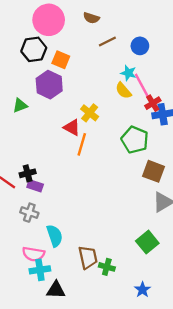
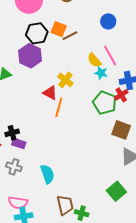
brown line: (107, 42) -> (70, 36), moved
black hexagon: (34, 49) -> (37, 33), moved
orange square: (61, 60) -> (59, 29), moved
cyan star: (128, 73) -> (101, 73), moved
red cross: (153, 103) -> (121, 95), moved
cyan semicircle: (55, 236) -> (47, 174), moved

